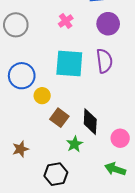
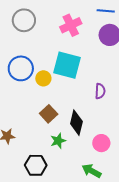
pink cross: (66, 21) -> (71, 25), size x1.5
purple semicircle: (104, 61) -> (100, 91), moved, size x0.7
yellow circle: (42, 96) -> (43, 78), moved

